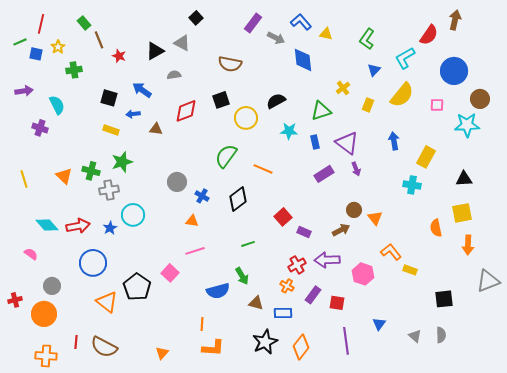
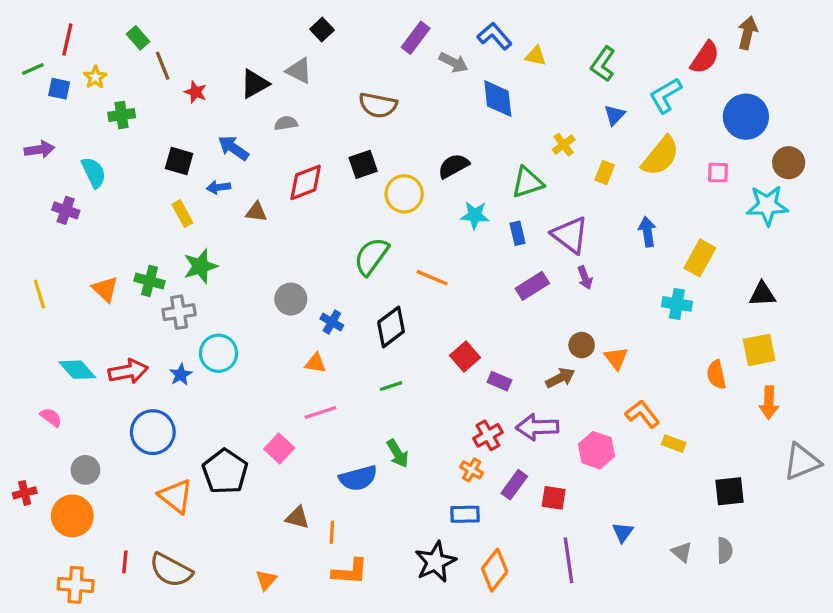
yellow rectangle: (111, 130) -> (182, 214), turned 42
green line: (248, 244) -> (391, 386), moved
brown triangle: (256, 303) -> (297, 518), moved

